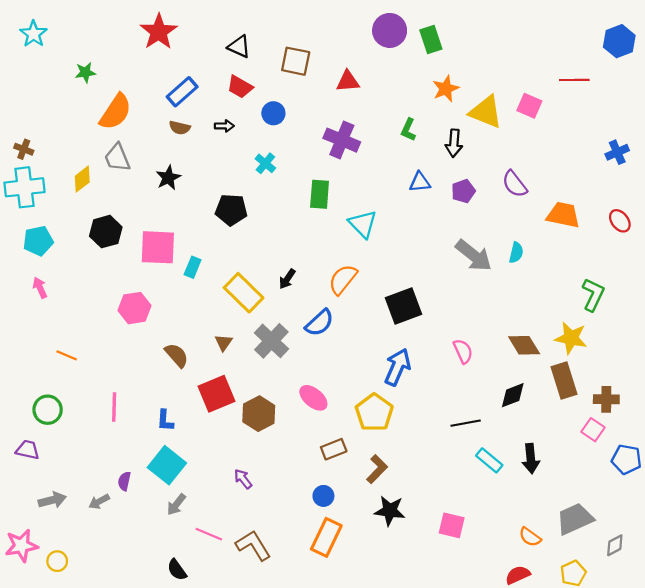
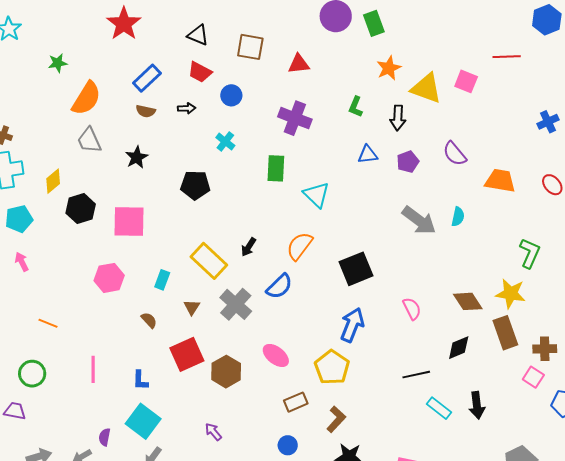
yellow diamond: (82, 179) -> (53, 181), moved
cyan rectangle: (193, 267) -> (162, 280), moved
brown semicircle: (177, 355) -> (149, 320), size x0.7

